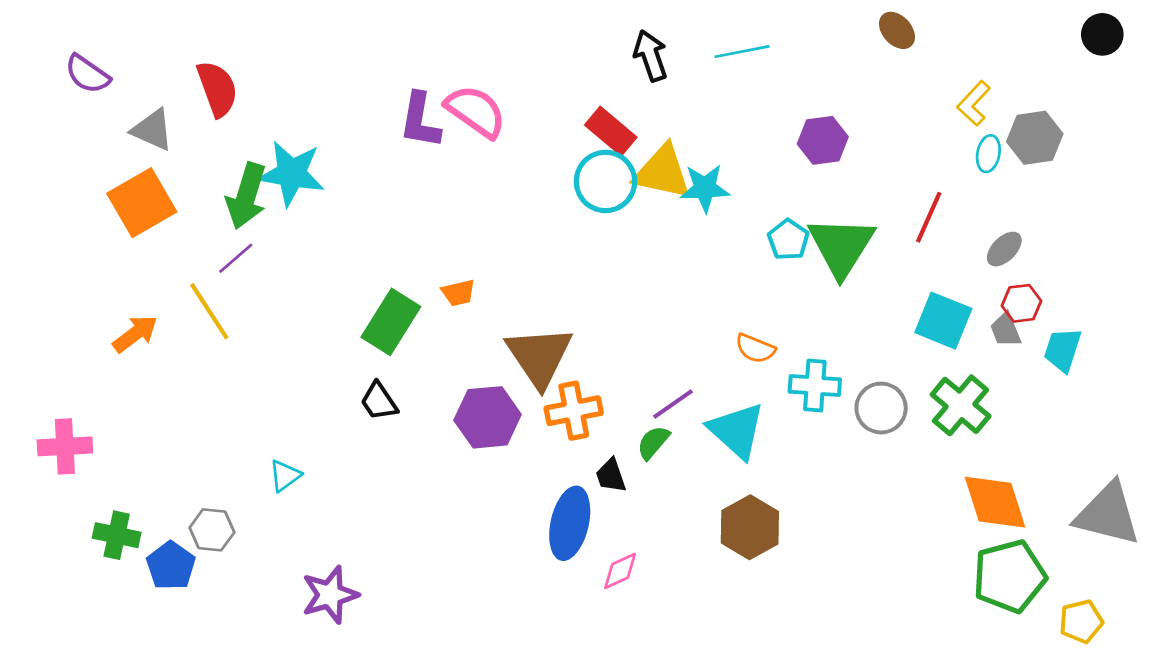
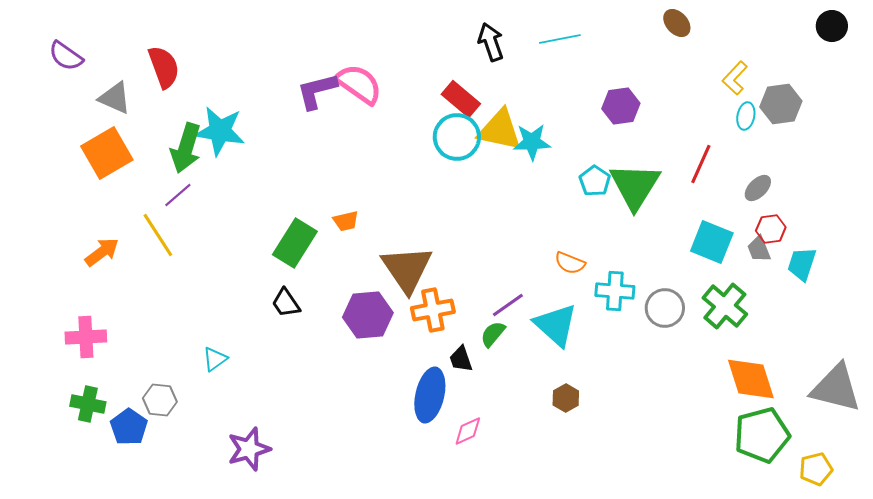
purple L-shape: (420, 121) -> (317, 91), turned 66
pink cross: (65, 446) -> (86, 337), moved
brown hexagon: (750, 527) -> (566, 398), size x0.6

